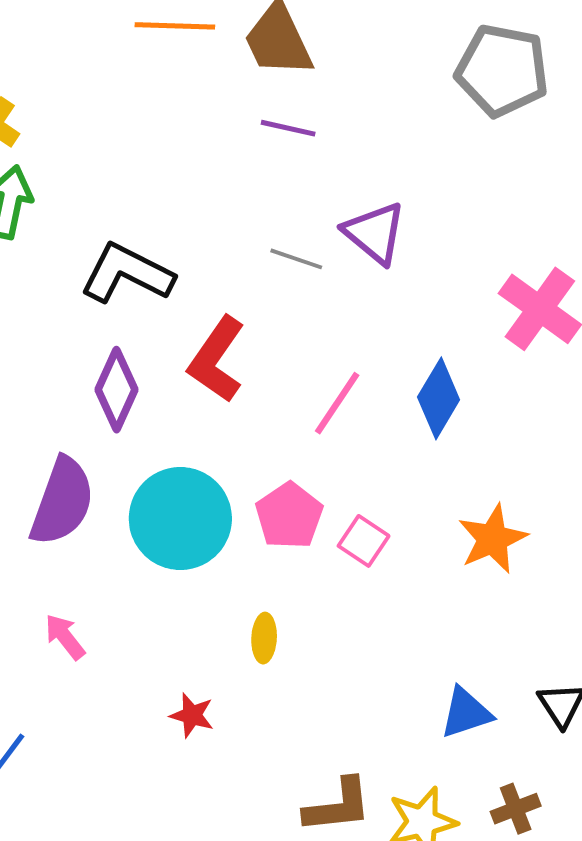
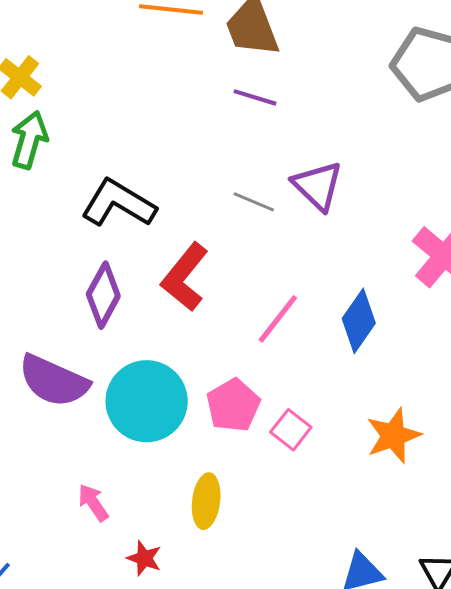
purple semicircle: (62, 501) -> (54, 381), turned 90
pink arrow: (65, 637) -> (93, 502), moved
yellow ellipse: (264, 638) -> (206, 501), size x1.4

